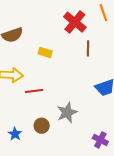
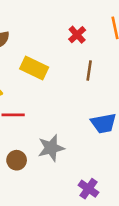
red cross: (75, 22) -> (77, 35), size x0.6
yellow rectangle: (45, 52) -> (34, 68), size x1.5

